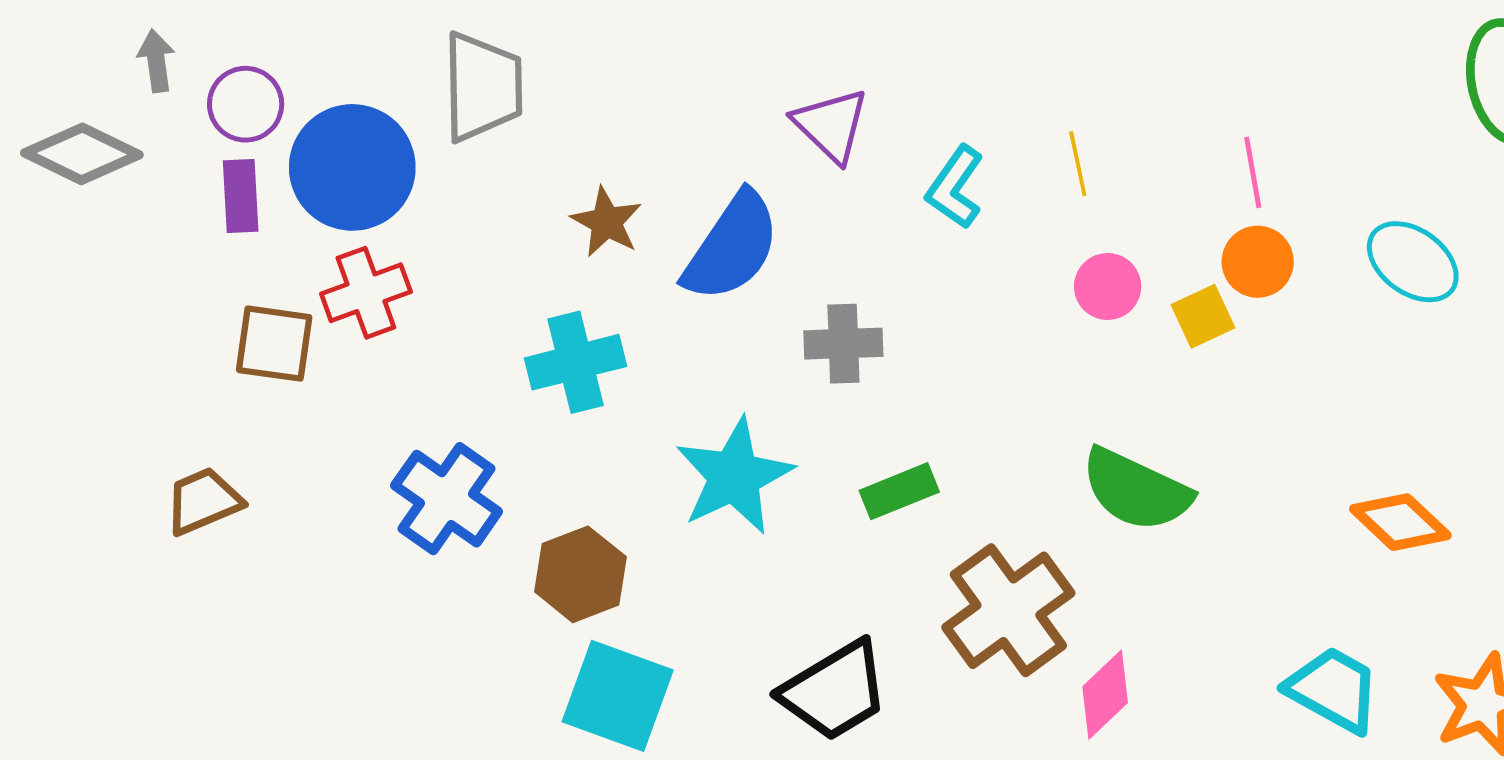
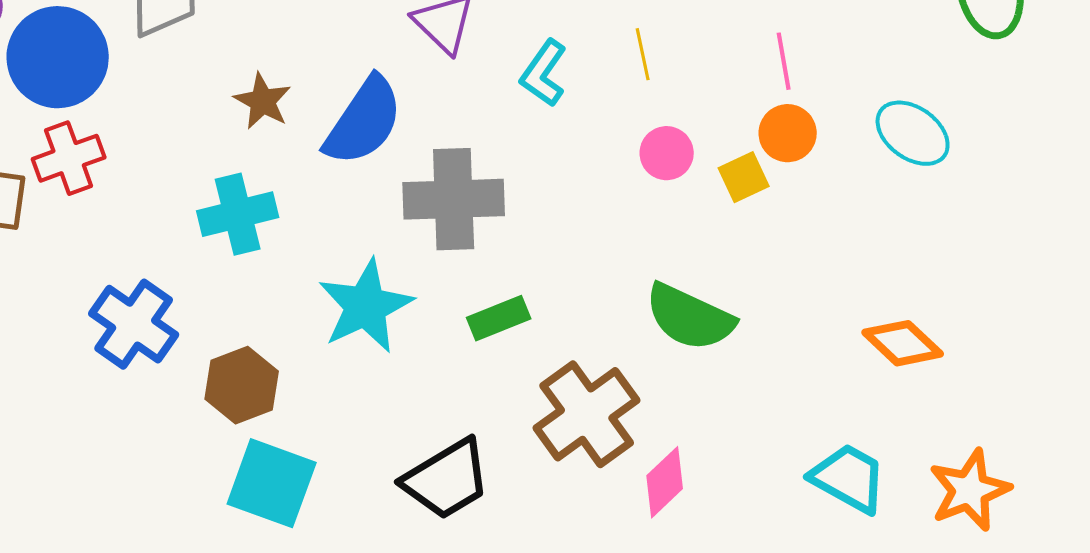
gray cross: (843, 344) -> (454, 199), size x1.6

